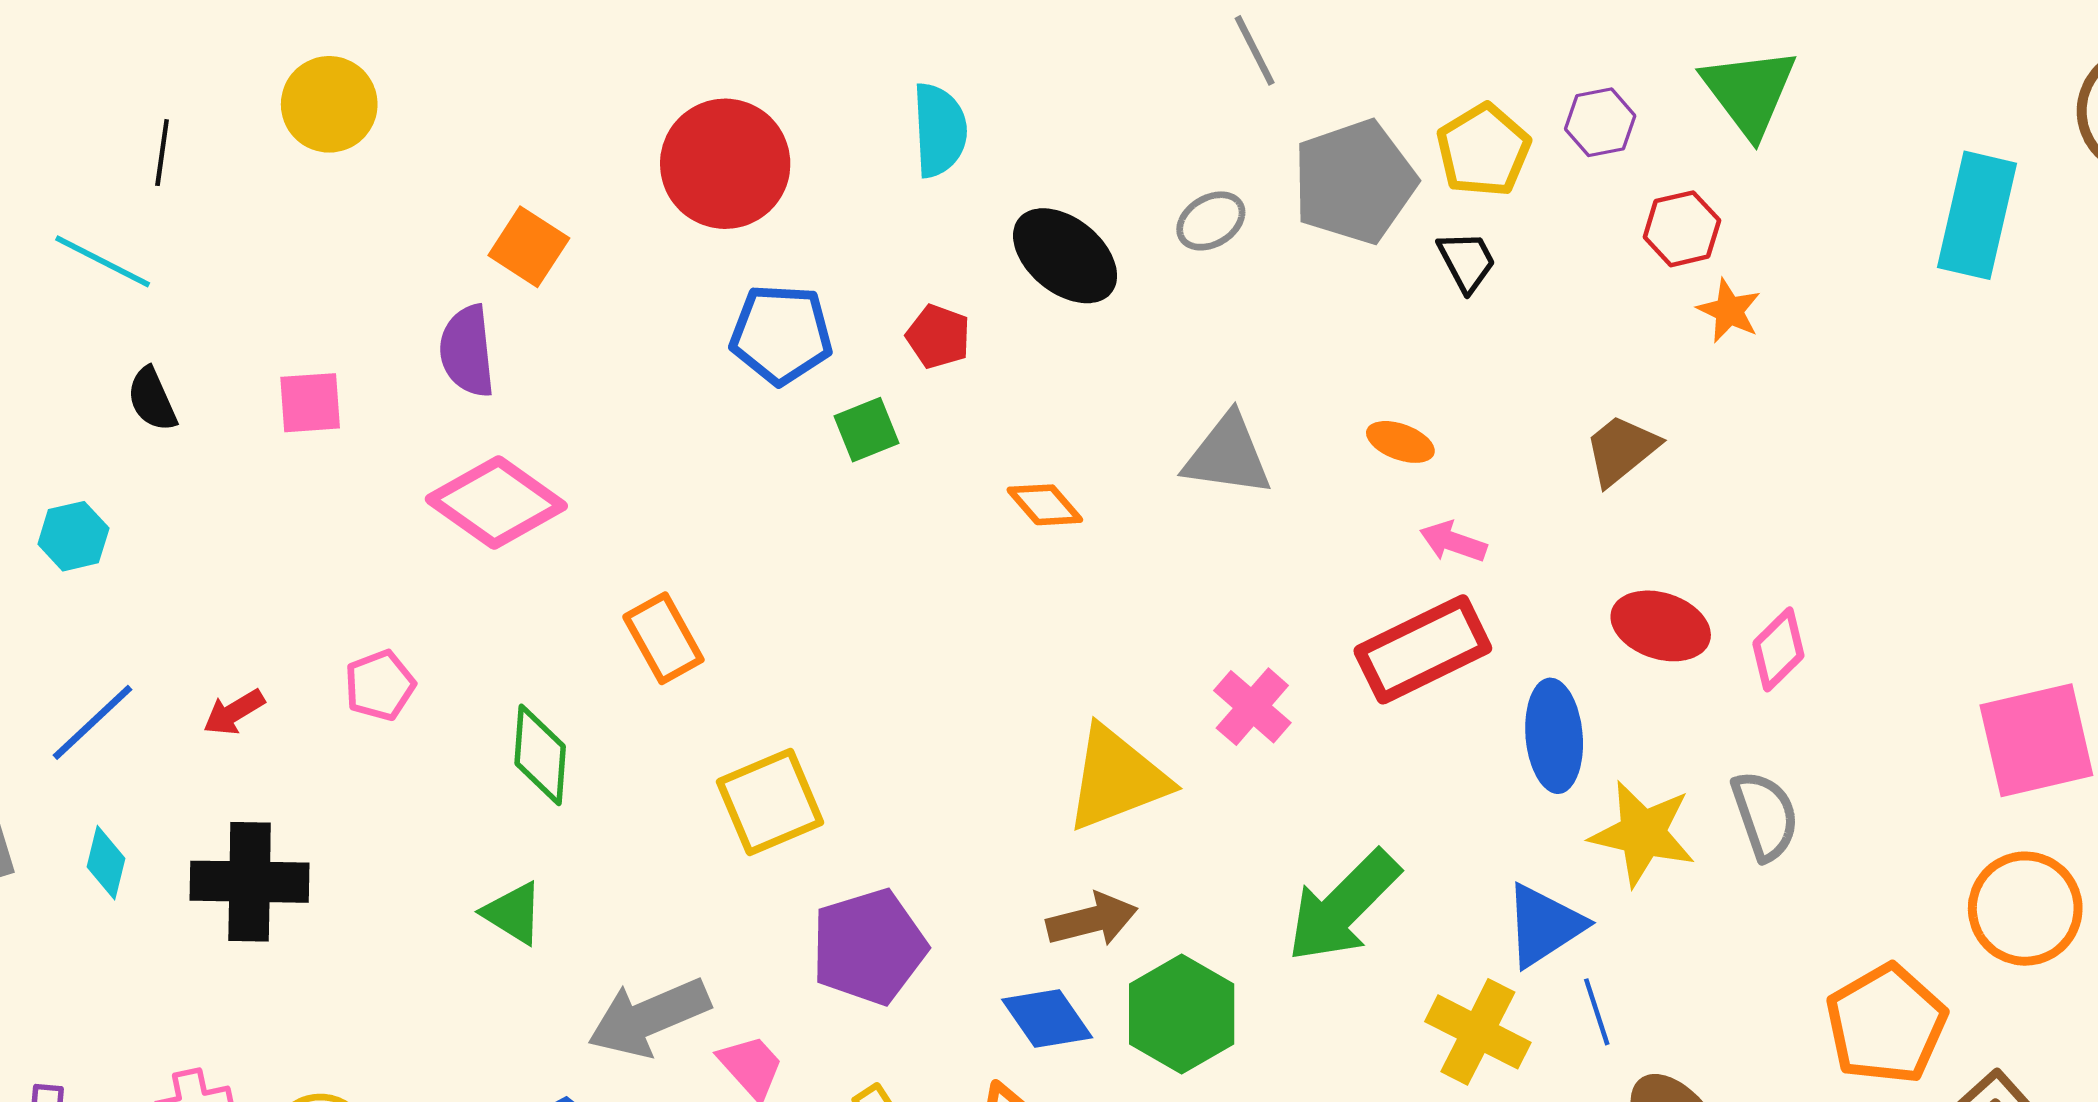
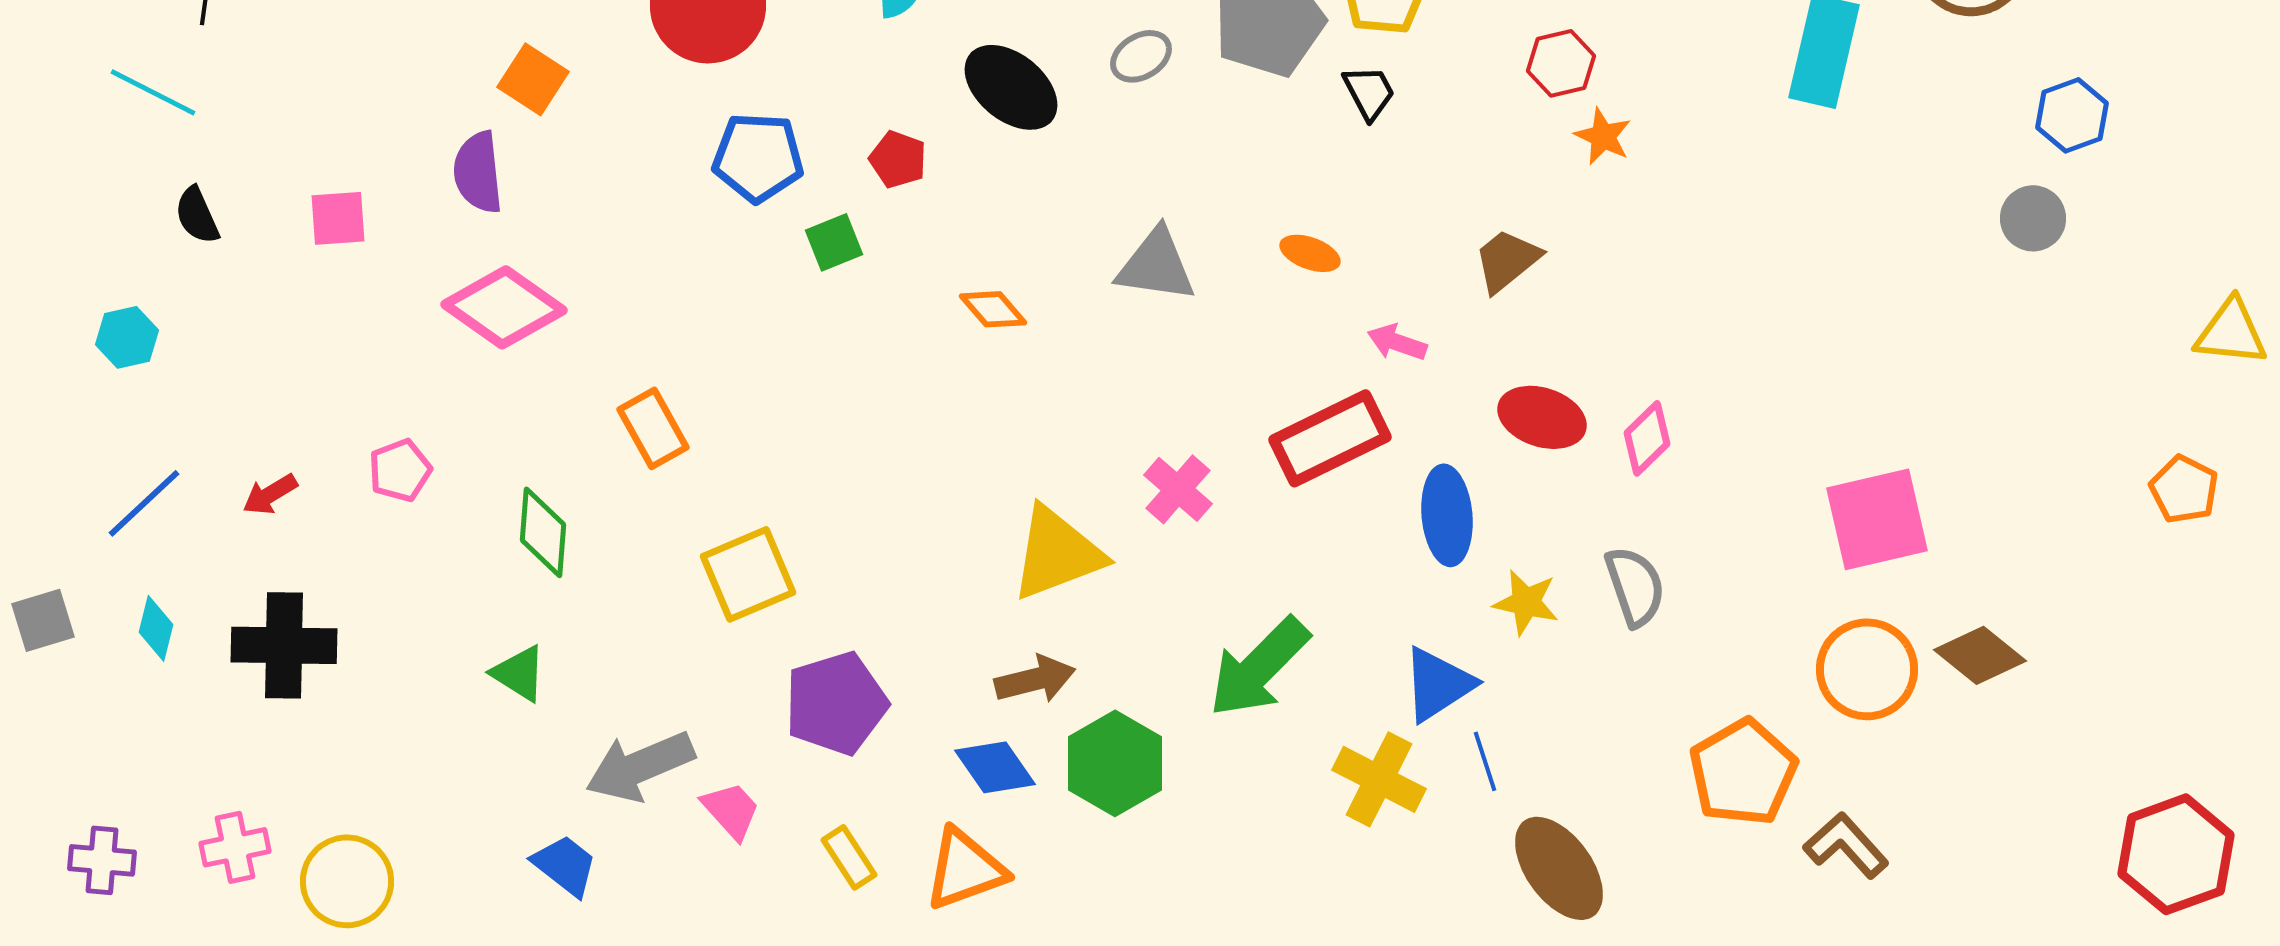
pink arrow: (1453, 542) -> (1397, 342), moved
yellow star: (1643, 833) -> (1526, 602), size x0.7

